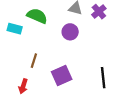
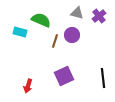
brown line: (34, 61) -> (55, 41), moved

